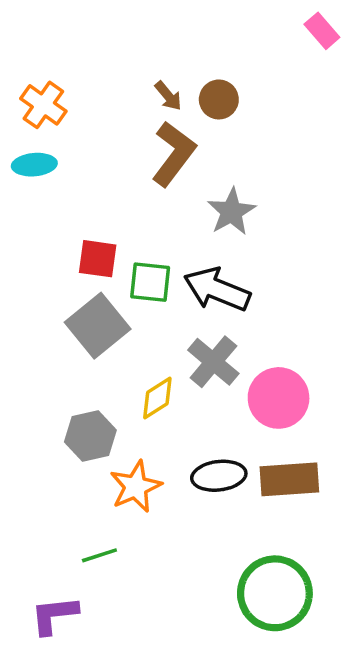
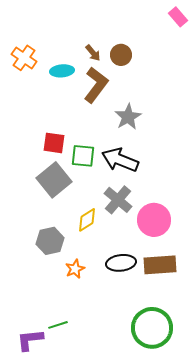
cyan ellipse: (34, 165) -> (62, 71), moved
orange star: (136, 487) -> (75, 269), size x0.7
green line: (99, 555) -> (58, 325), moved

